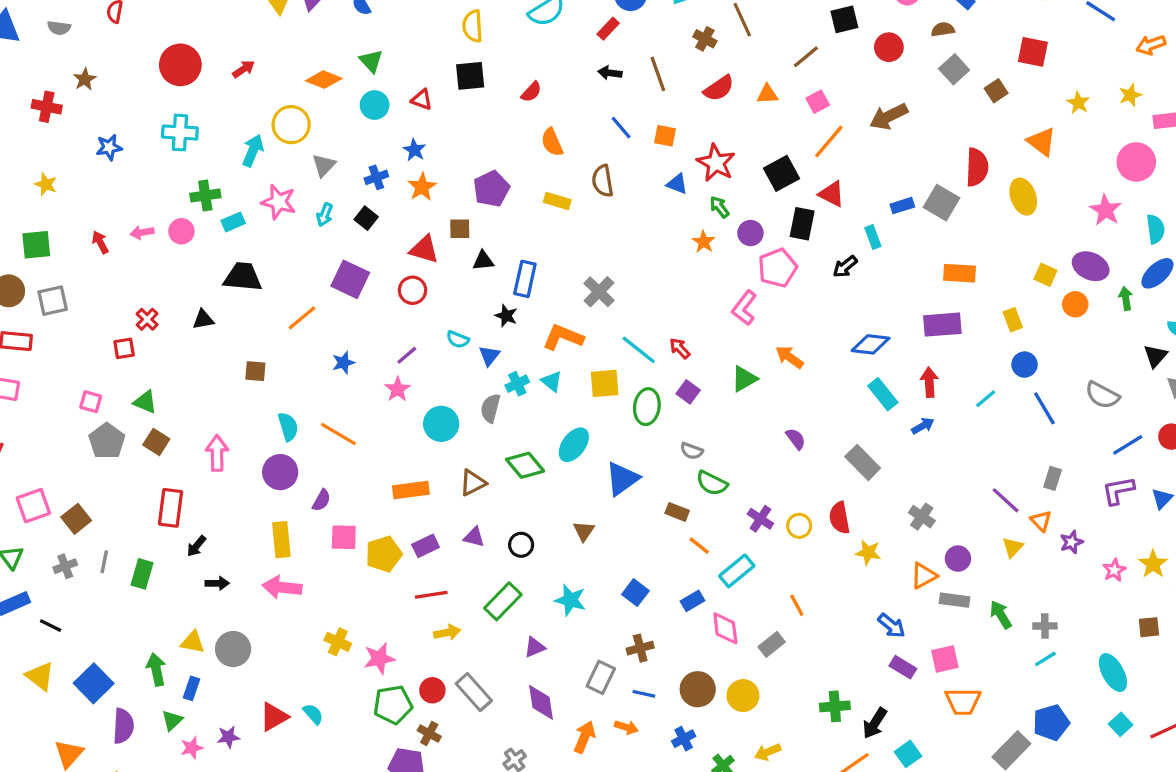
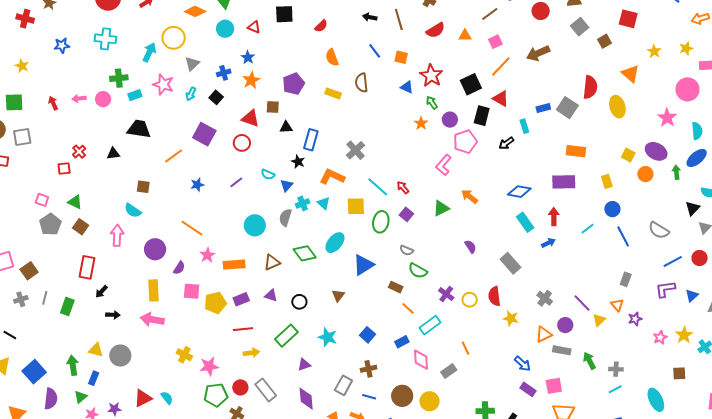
pink star: (398, 389) -> (207, 255), moved
cyan semicircle: (288, 427) -> (133, 211), moved, turned 138
purple line: (1006, 500) -> (582, 303), moved

